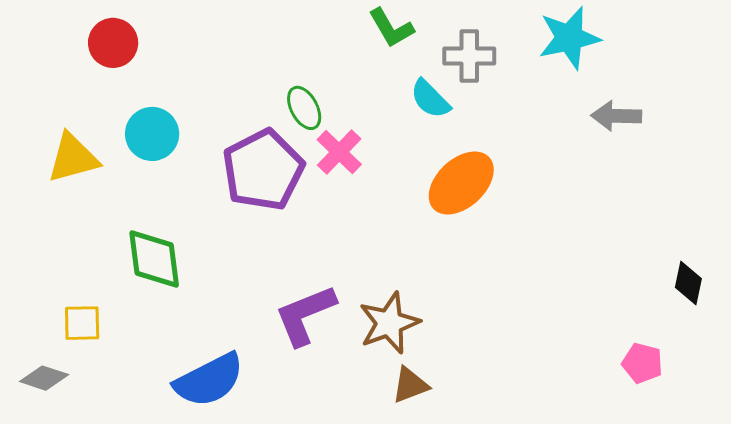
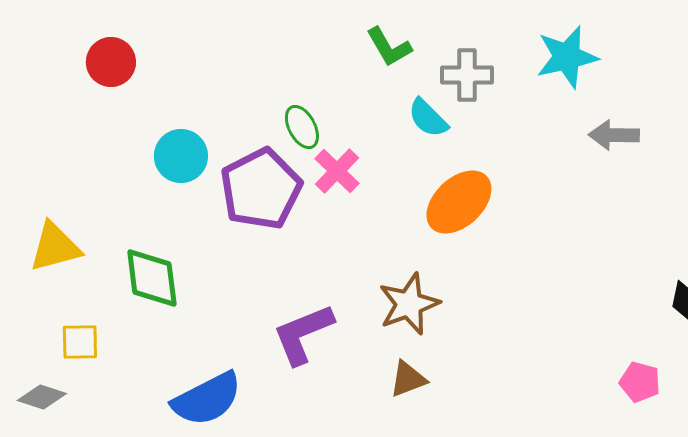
cyan circle: (152, 134) -> (181, 156), moved
yellow triangle: (73, 158) -> (55, 247), moved
brown star: (389, 323) -> (409, 304), moved
brown triangle: (410, 385) -> (408, 379), moved

